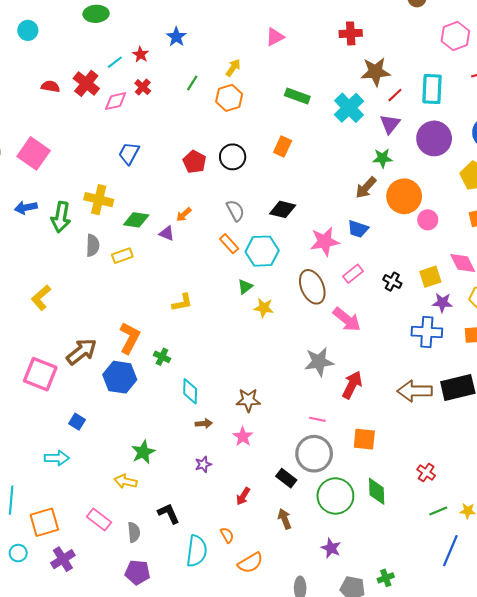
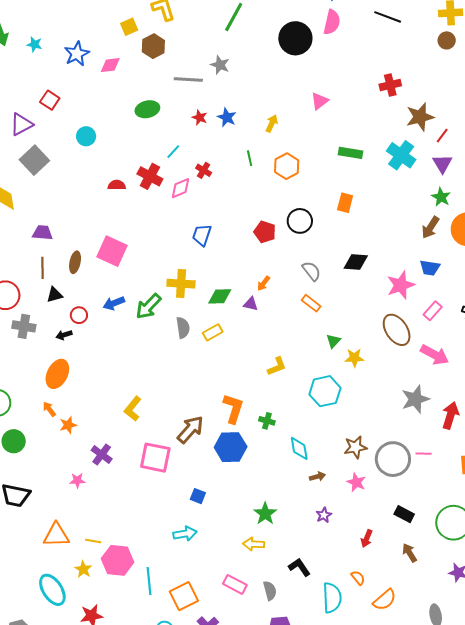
red star: (141, 54) -> (200, 117), moved
yellow arrow: (233, 68) -> (272, 123), moved
green line: (192, 83) -> (250, 158), turned -35
green star: (382, 158) -> (441, 197), turned -30
green arrow: (61, 217) -> (148, 306), turned 44
cyan hexagon: (262, 251) -> (325, 391), moved
yellow L-shape: (41, 298) -> (133, 409), moved
gray circle: (314, 454) -> (393, 459), moved

